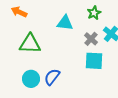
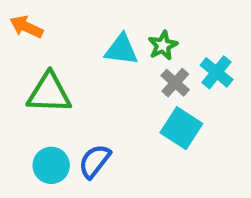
green star: (94, 13) -> (163, 45), moved
cyan square: (94, 61) -> (181, 128), turned 30

